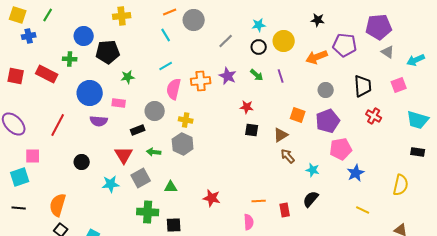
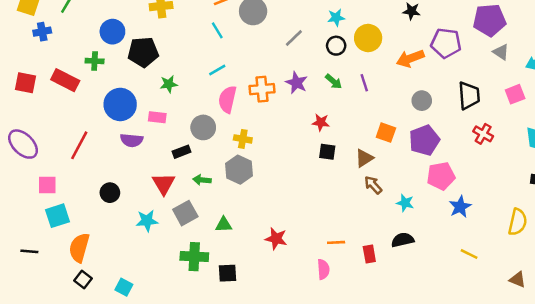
cyan square: (20, 177) -> (58, 216), moved
black semicircle: (311, 199) -> (403, 240), turned 36

